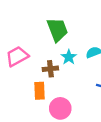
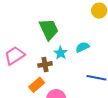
orange rectangle: (40, 91) -> (37, 85), turned 56

